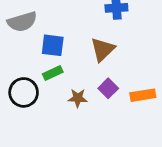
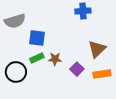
brown triangle: (103, 49) -> (97, 49), moved
brown star: (78, 98) -> (55, 59), moved

